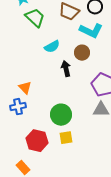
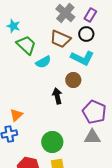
cyan semicircle: (52, 47) -> (43, 62), moved
orange triangle: (25, 88) -> (16, 115), turned 32

